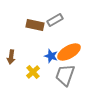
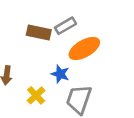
orange ellipse: (69, 52) -> (84, 49), moved

